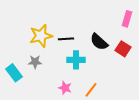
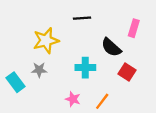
pink rectangle: (127, 19) -> (134, 28), moved
black line: (66, 39) -> (82, 18), moved
red square: (123, 49) -> (127, 72), moved

